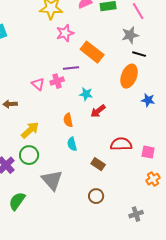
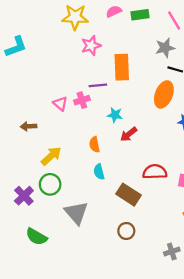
orange rectangle: (92, 52) -> (122, 67), turned 50
brown rectangle: (98, 164) -> (129, 195), size x1.5
green semicircle: (17, 201) -> (36, 237), turned -96

